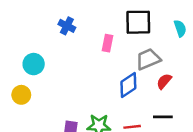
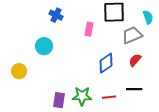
gray trapezoid: (148, 59) -> (132, 35), moved
cyan circle: (34, 64) -> (44, 46), moved

